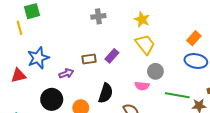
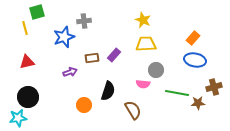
gray cross: (98, 16) -> (84, 21), moved
yellow trapezoid: (145, 44) -> (146, 44), turned -55
blue star: (38, 58) -> (64, 37), moved
red triangle: (18, 75) -> (27, 62), moved
black circle: (52, 99) -> (28, 97), moved

